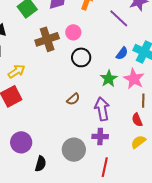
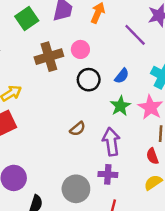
blue semicircle: (122, 53) -> (122, 76), moved

